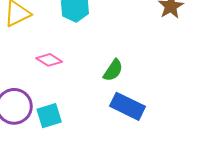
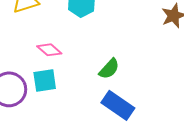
cyan square: (49, 116) -> (45, 81), moved

